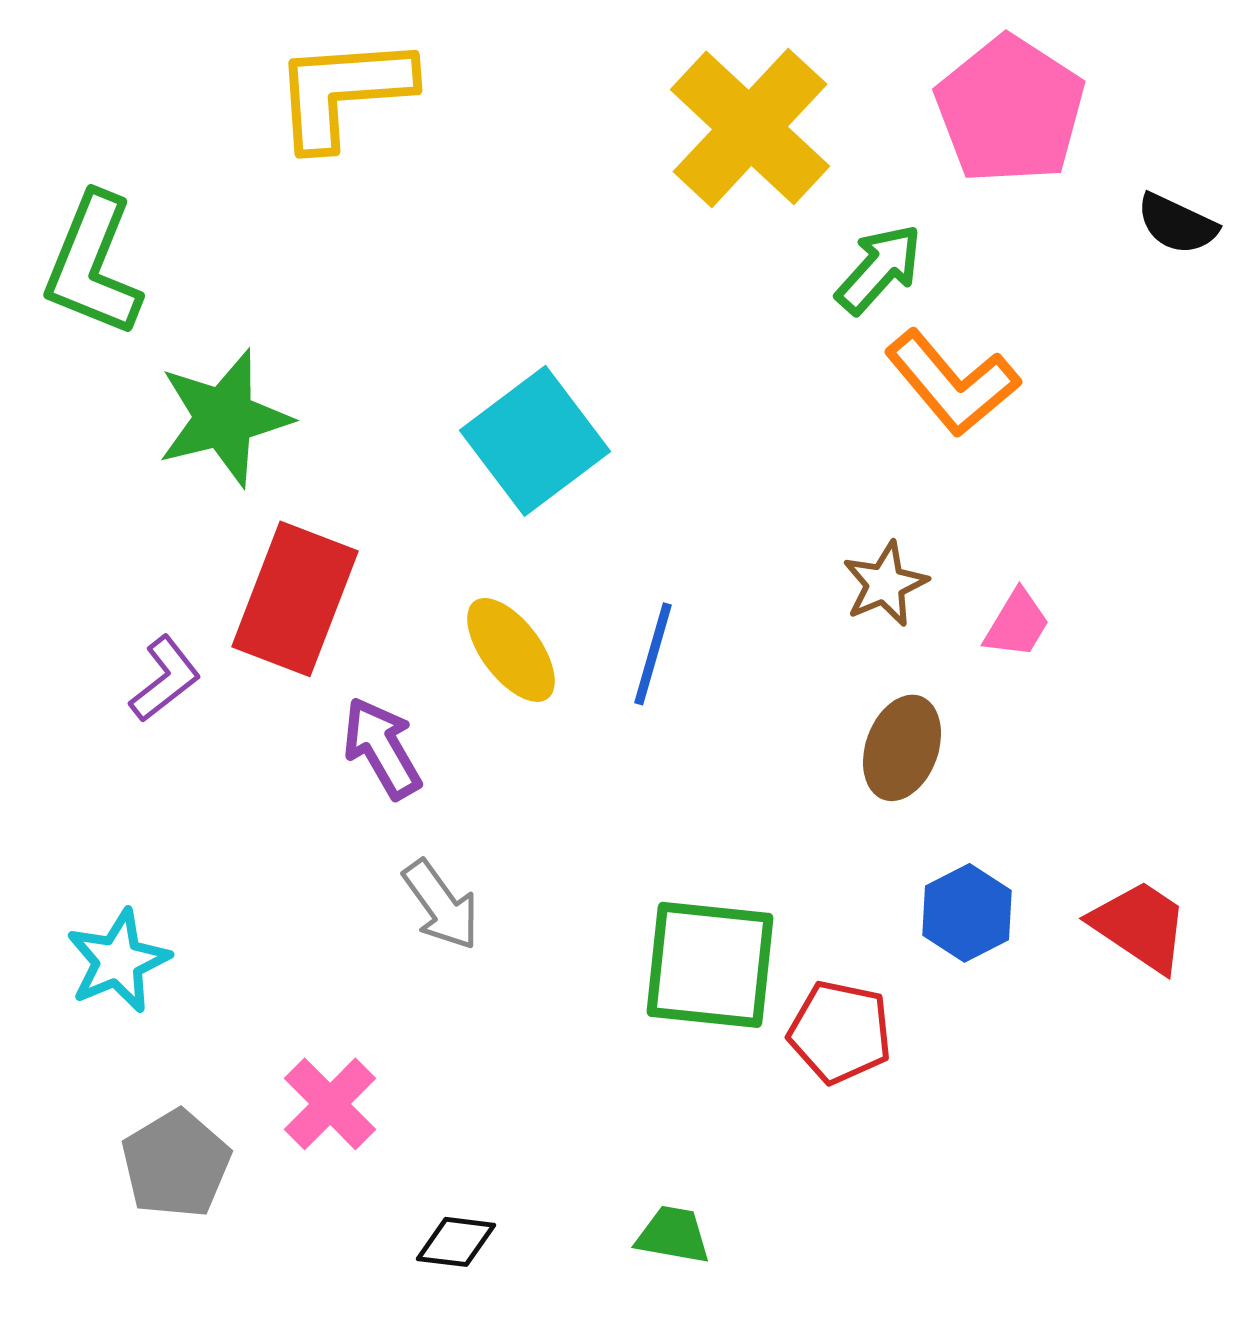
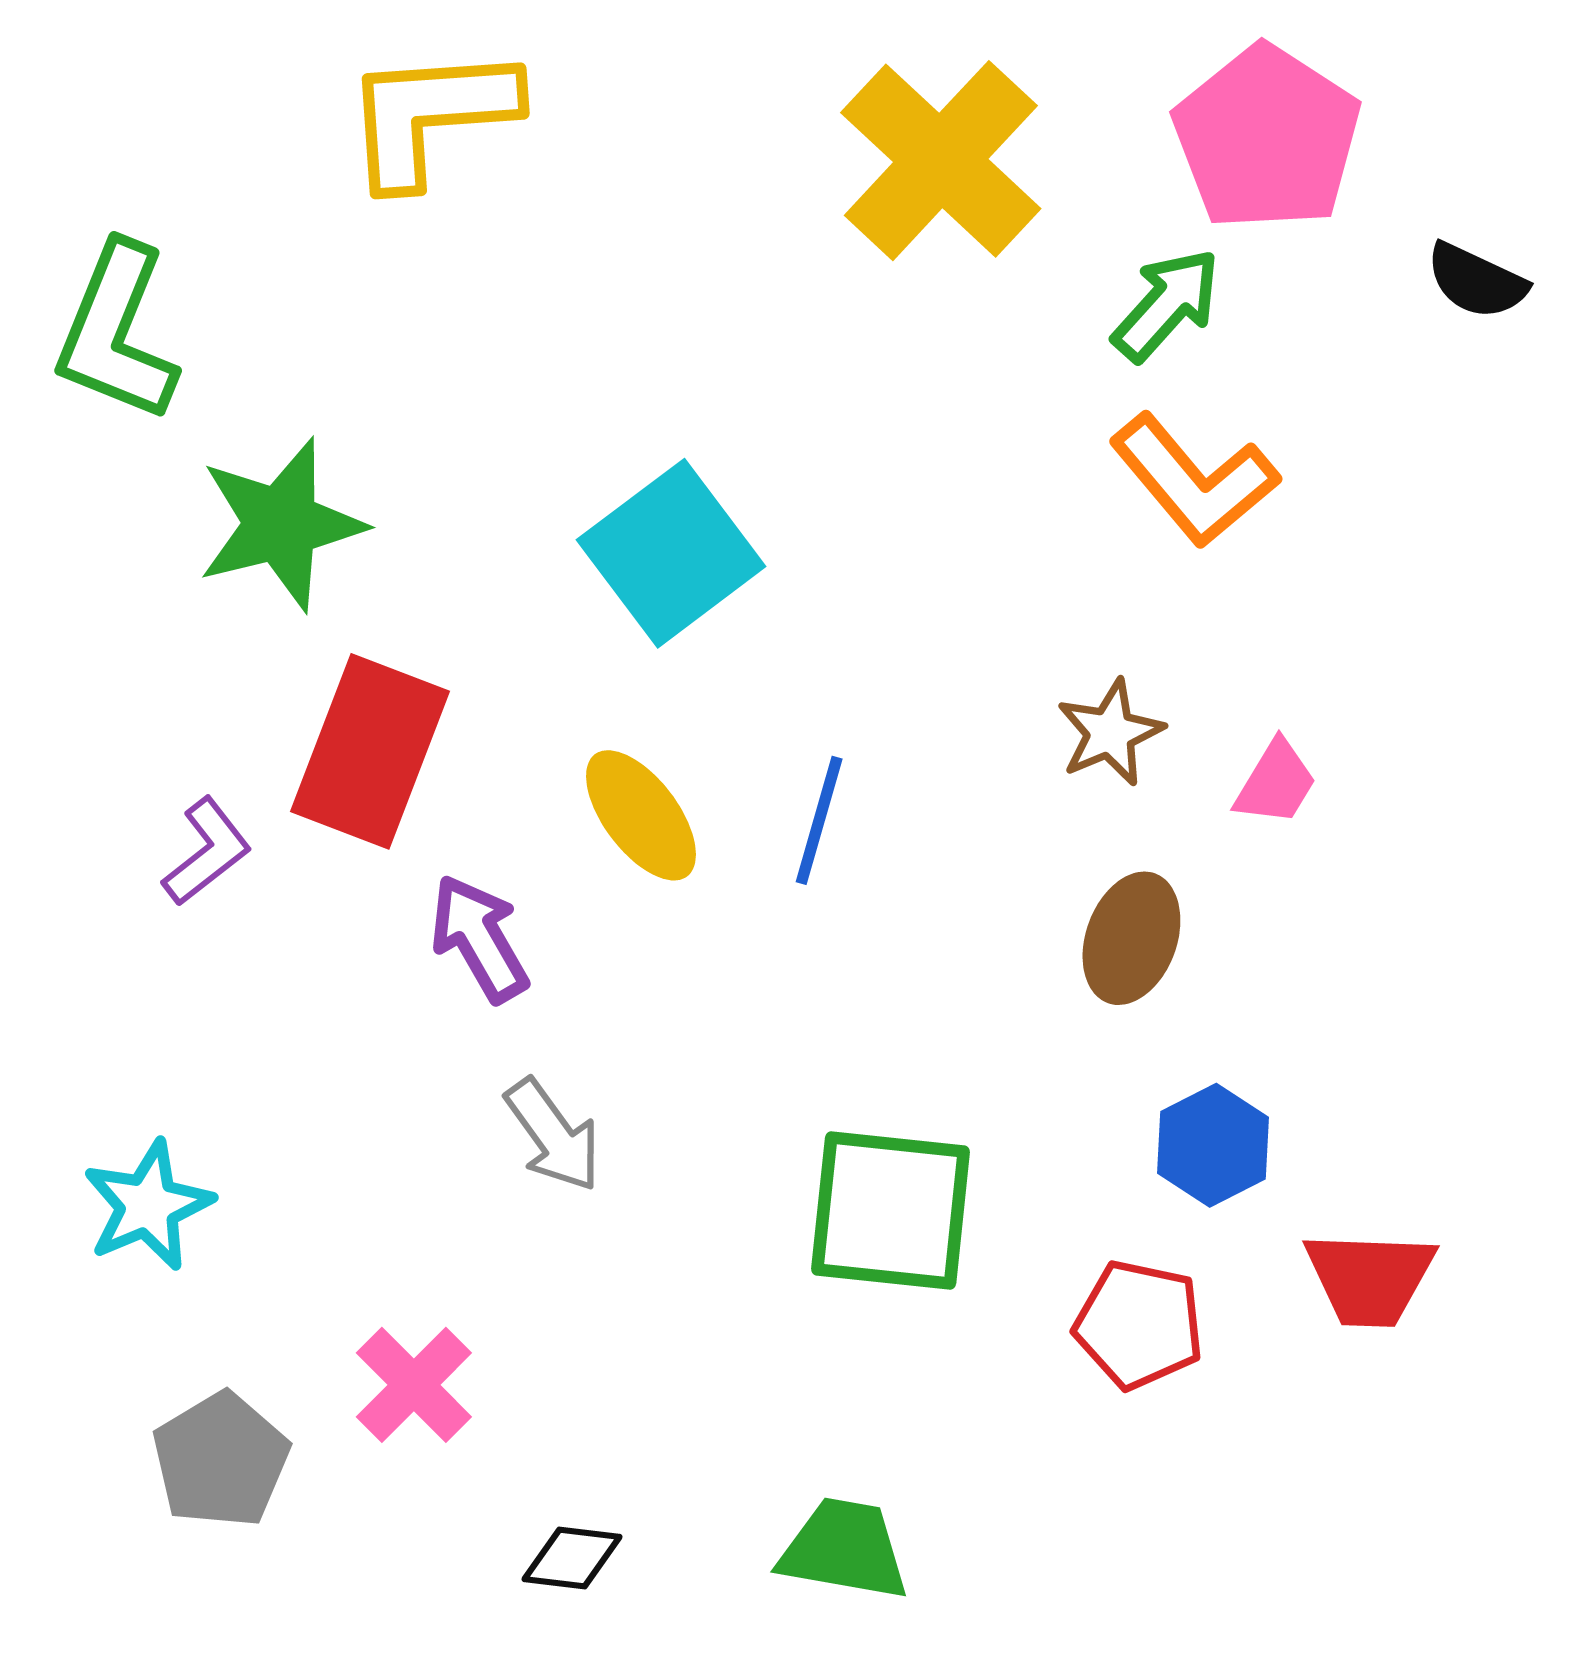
green arrow: (879, 269) -> (1167, 305), moved
red trapezoid: (1140, 926) -> (1370, 1278), moved, turned 148
red pentagon: (840, 1032) -> (1139, 1325), moved
green trapezoid: (673, 1235) -> (844, 1549), size x1.4

